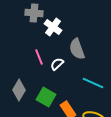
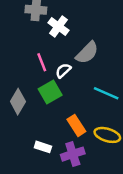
gray semicircle: (77, 49) -> (87, 53), turned -115
green square: (46, 97) -> (50, 92), moved, turned 30

